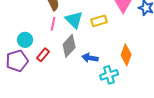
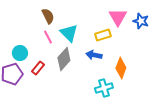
yellow rectangle: (99, 21) -> (103, 35), moved
pink line: (53, 24) -> (48, 37), turned -40
blue arrow: (90, 58) -> (94, 55), moved

